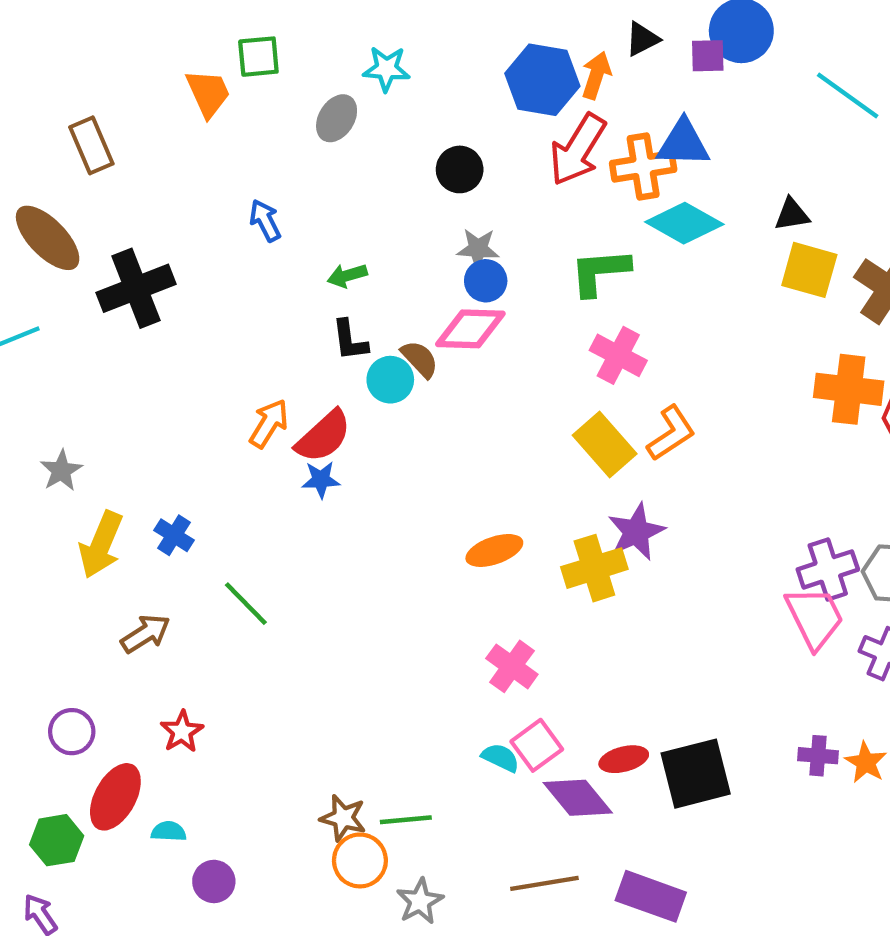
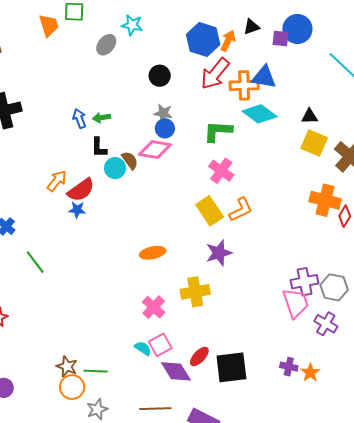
blue arrow: (265, 221) -> (79, 119), moved
yellow cross: (594, 568) -> (195, 292), moved
red ellipse: (624, 759) -> (199, 356), turned -40

